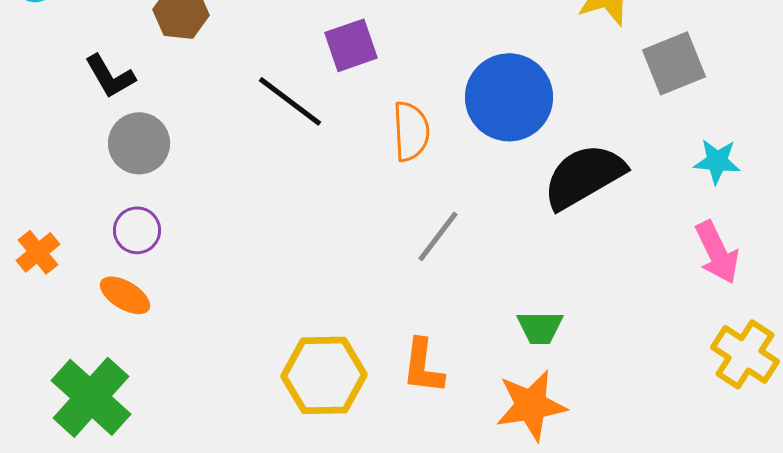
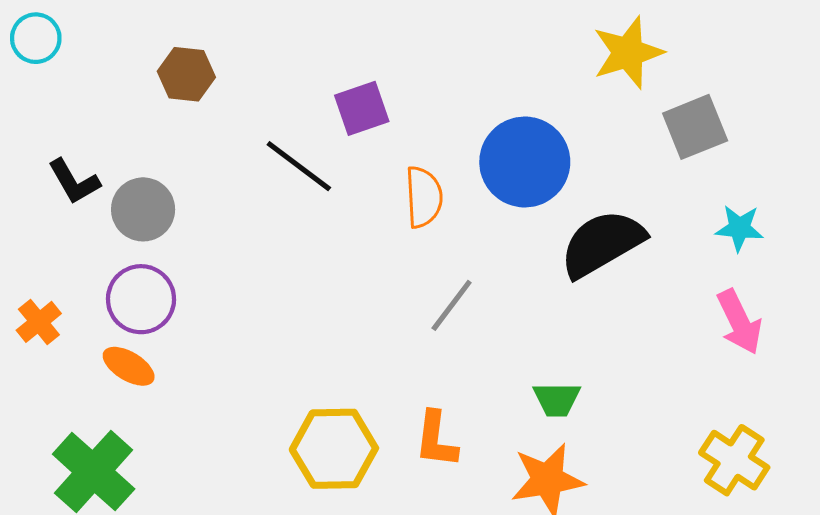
black L-shape: (110, 76) -> (74, 182), moved
purple circle: (137, 230) -> (141, 299), size x1.4
yellow cross: (745, 354) -> (734, 460), moved

